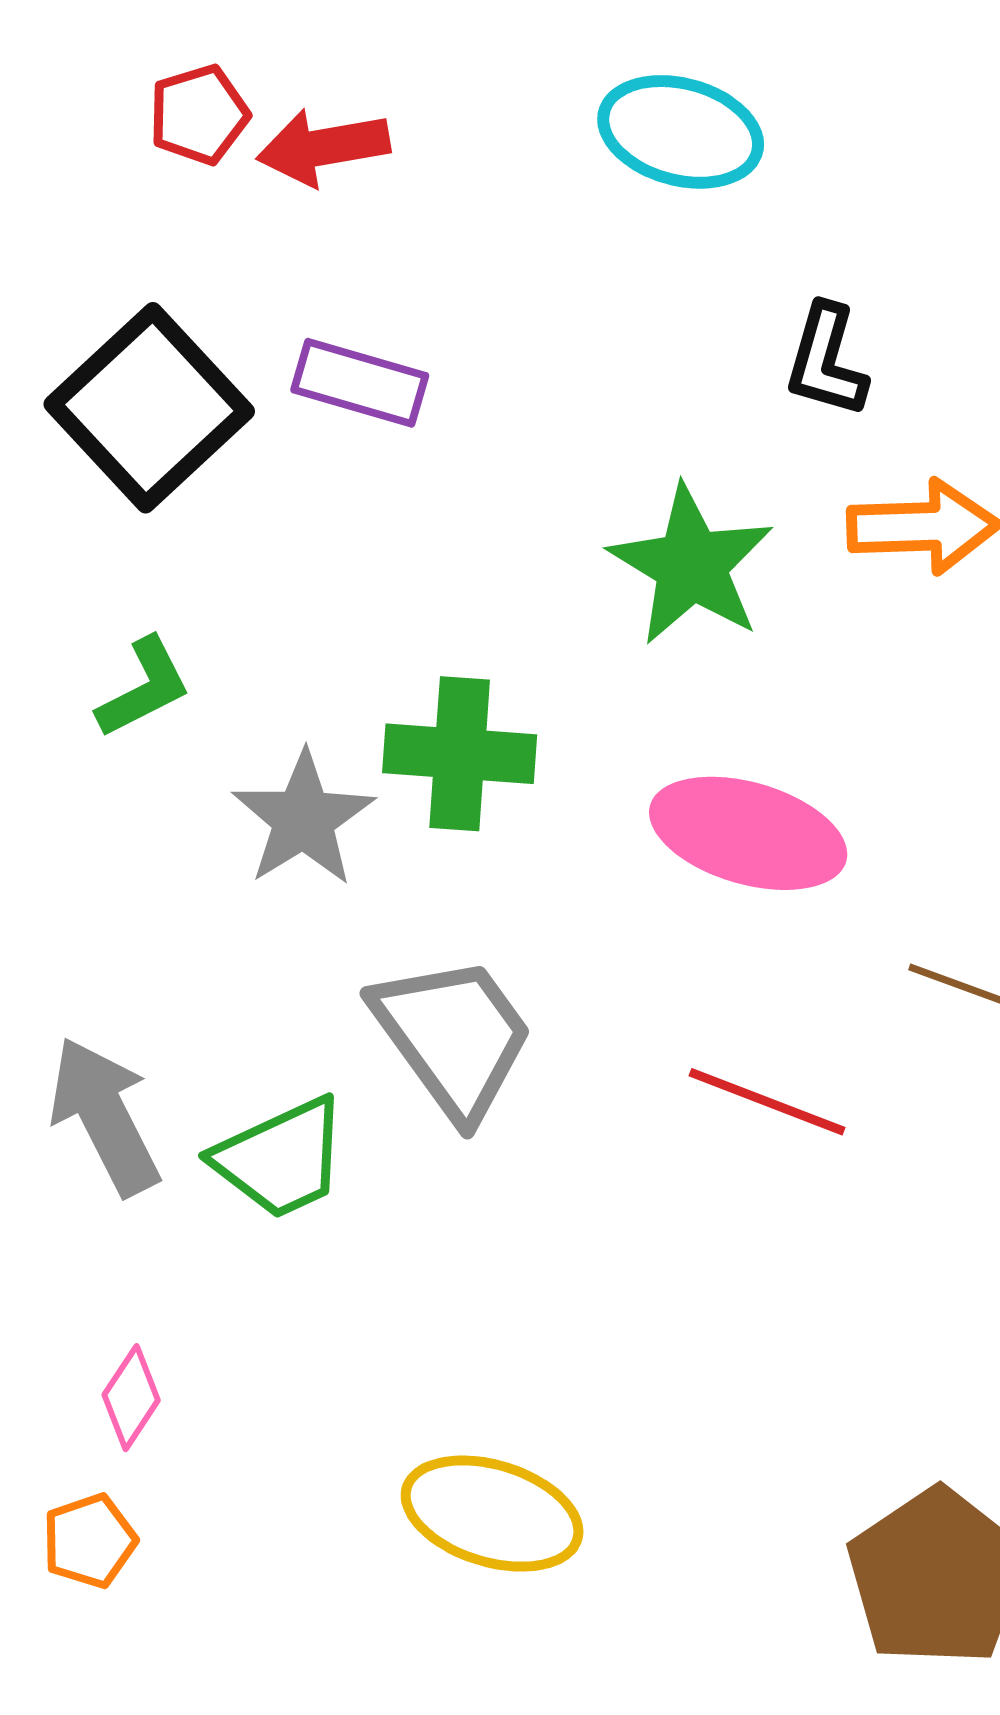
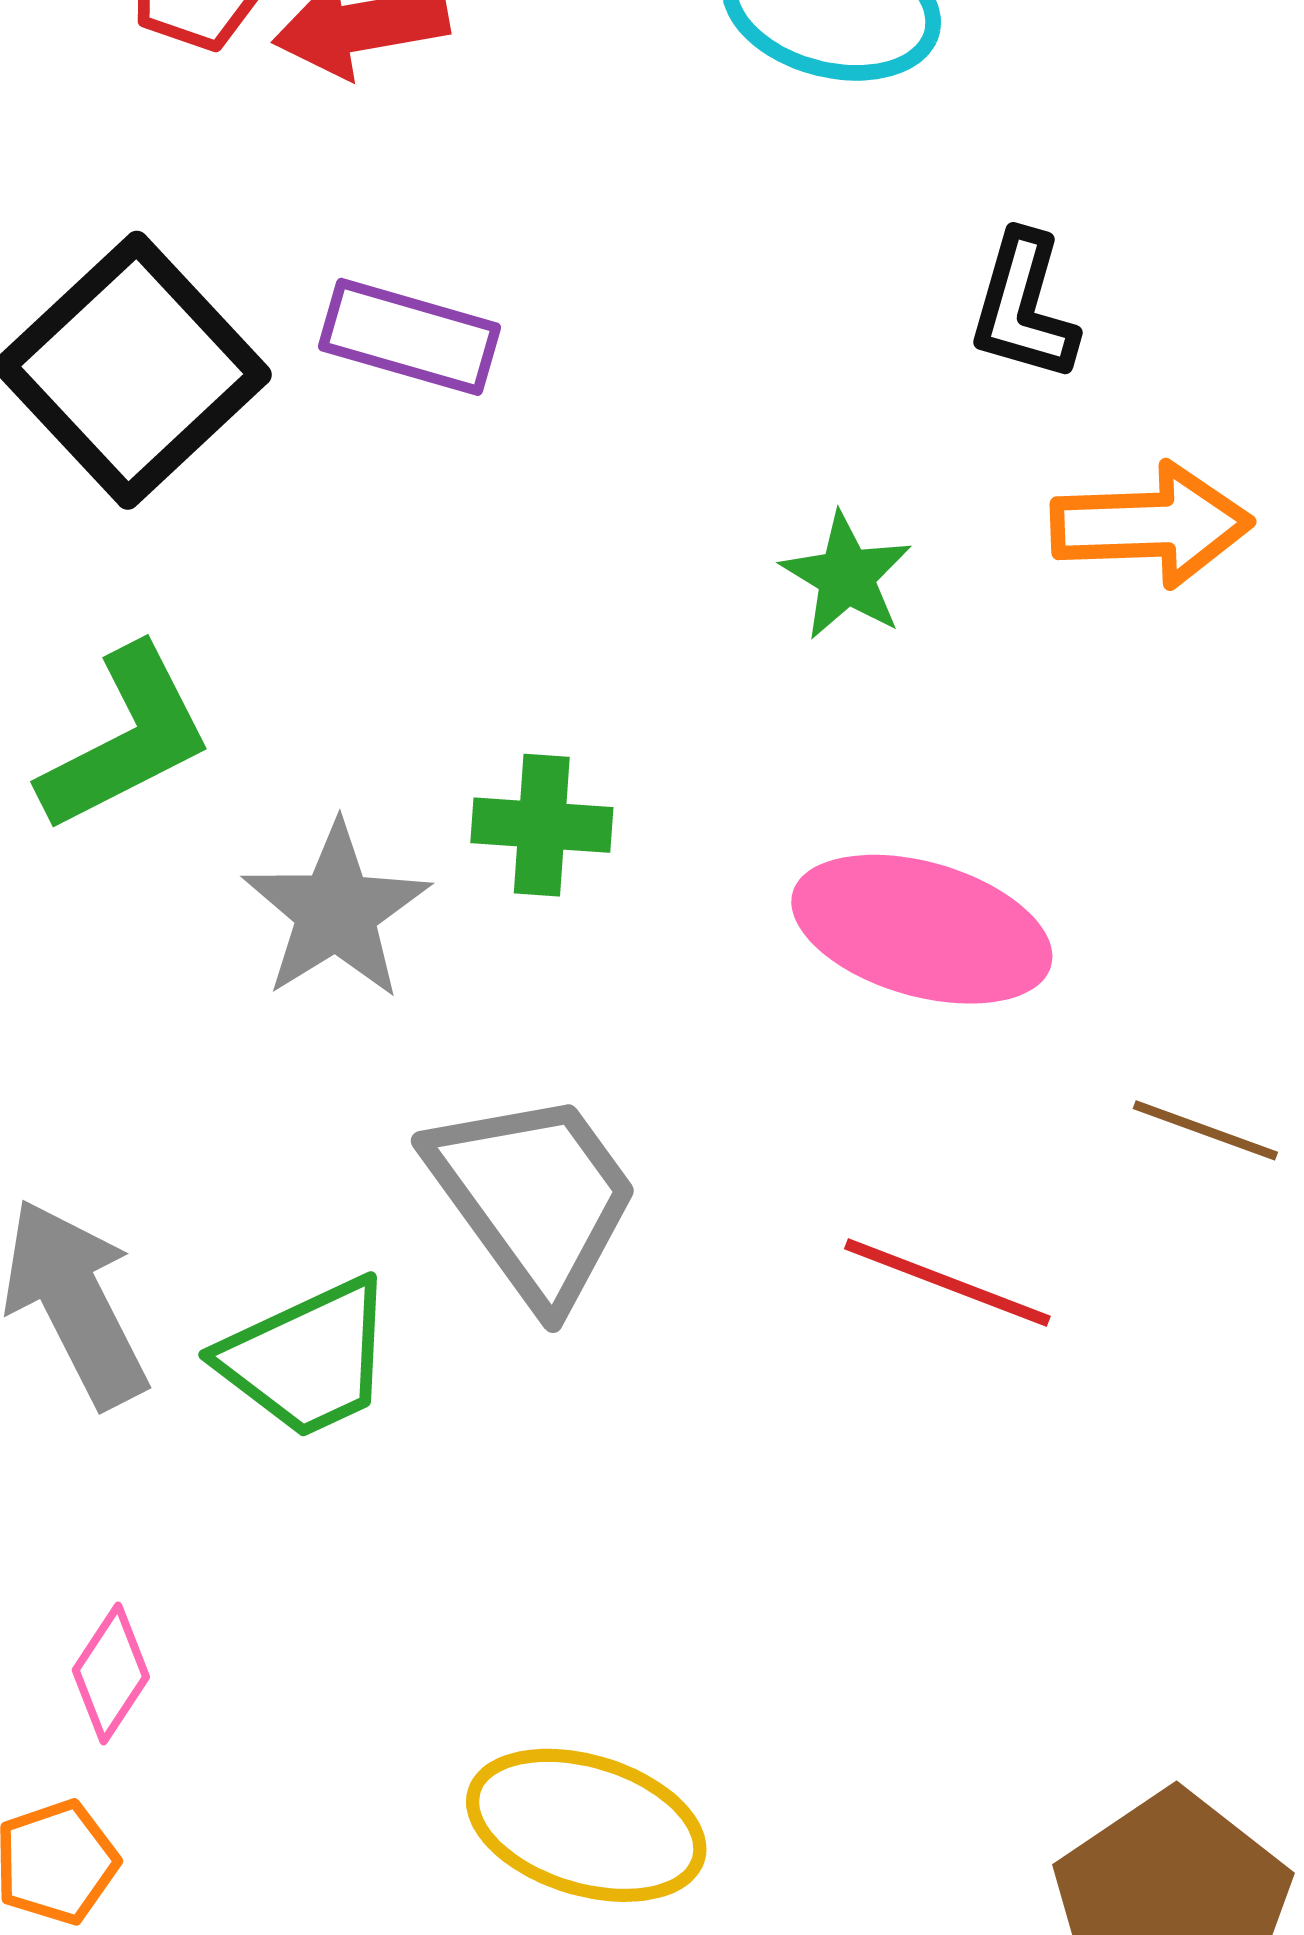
green star: (691, 565) -> (846, 576), size x0.6
green L-shape: (144, 688) -> (126, 739), size x1.4
green cross: (460, 754) -> (542, 825), size x0.7

